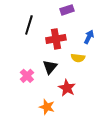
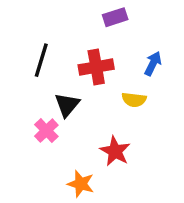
black line: (29, 25) -> (41, 60), moved
black triangle: (50, 67) -> (67, 105), moved

